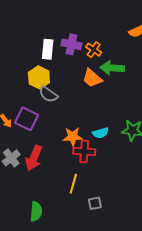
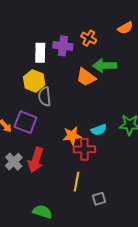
orange cross: (94, 50) -> (89, 38), moved
gray semicircle: (48, 94) -> (45, 97), turned 54
green semicircle: (36, 211) -> (42, 212), turned -72

